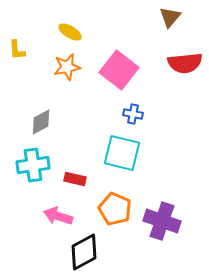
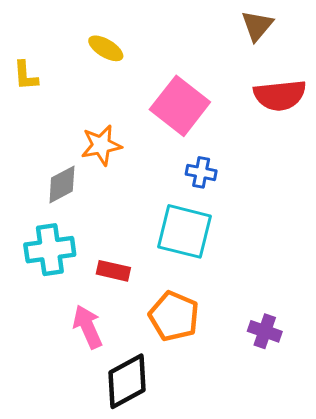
orange star: (67, 67) -> (101, 145), moved
pink arrow: (58, 216) -> (88, 327), turned 48
purple cross: (162, 221) -> (265, 331), moved, size x0.6

